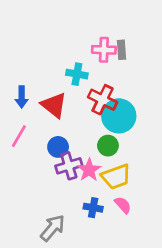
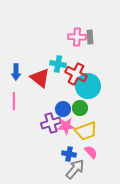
cyan cross: (77, 74) -> (58, 64), moved
pink line: (19, 136) -> (14, 101), turned -30
blue circle: (58, 147) -> (63, 109), moved
pink star: (89, 170) -> (66, 126), turned 30
gray arrow: (53, 228) -> (75, 169), moved

